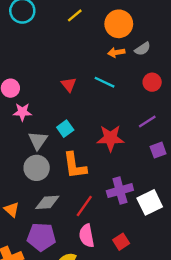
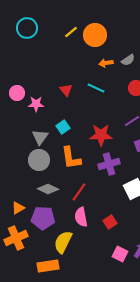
orange circle: (119, 24) -> (95, 35), moved
pink star: (22, 112) -> (36, 104), moved
purple cross: (120, 191) -> (109, 164), moved
gray diamond: (47, 202) -> (48, 189), turned 30
orange triangle: (12, 210) -> (18, 208), moved, turned 48

